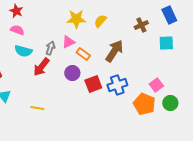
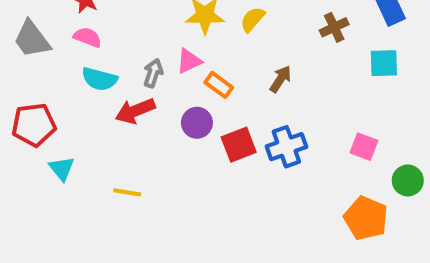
brown arrow: (114, 51) -> (280, 79), size x0.6
red arrow: (41, 67) -> (135, 111), turned 30
pink square: (156, 85) -> (364, 147), turned -32
green circle: (170, 103) -> (408, 180), moved
orange pentagon: (144, 104) -> (366, 218), moved

